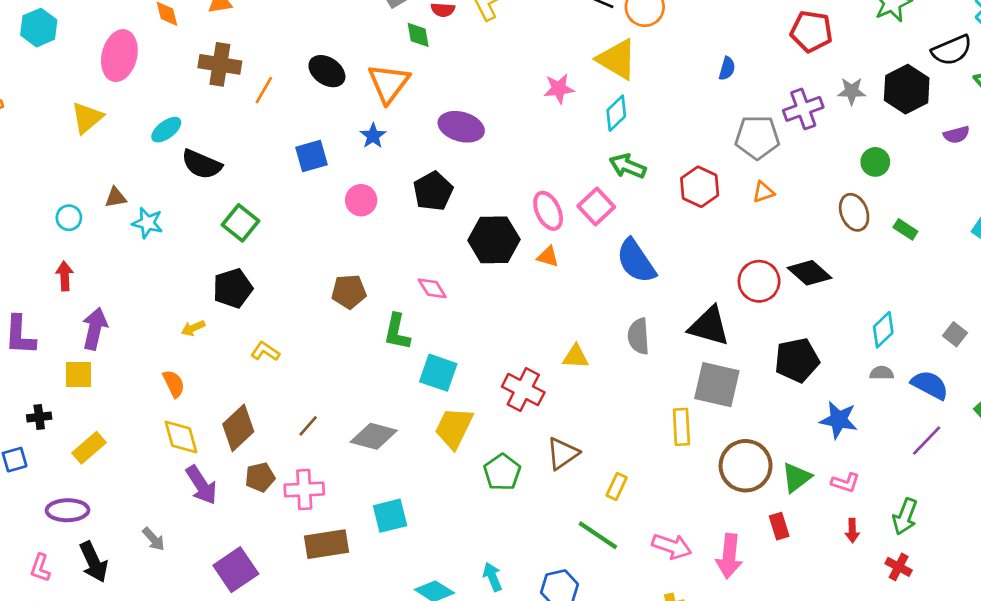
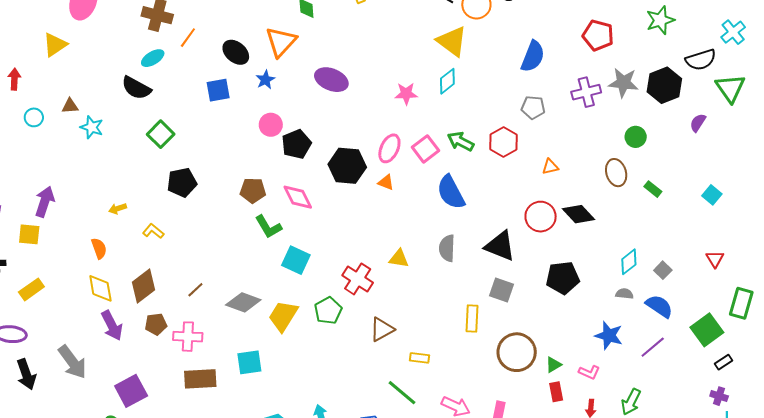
blue semicircle: (727, 68) -> (533, 56), size x1.8
black ellipse: (327, 71) -> (236, 52), moved
pink star: (559, 89) -> (406, 94), moved
gray star: (852, 91) -> (623, 83), size x1.4
cyan ellipse: (166, 130) -> (153, 58), moved
purple semicircle: (956, 135) -> (698, 123), turned 132
gray pentagon: (757, 137) -> (533, 107), moved, size x0.7
green arrow: (628, 166) -> (461, 141), moved
black pentagon: (433, 191) -> (296, 144), moved
orange triangle: (763, 192) -> (550, 167), moved
pink circle: (361, 200) -> (271, 125), moved
pink ellipse: (548, 211) -> (389, 148), turned 44
red arrow: (65, 276) -> (14, 79), moved
black pentagon: (233, 288) -> (182, 183), moved
pink diamond: (432, 288) -> (298, 197), size x1.4
brown pentagon: (349, 292) -> (253, 191), moved
green L-shape: (397, 332) -> (268, 227), turned -48
gray square: (955, 334) -> (663, 270), moved
yellow L-shape: (265, 351) -> (153, 231), moved
gray square: (717, 385) -> (501, 290), size x0.7
blue star: (839, 420) -> (609, 335), moved
yellow trapezoid: (454, 428) -> (283, 316), moved
green pentagon: (502, 472) -> (328, 311), moved
green triangle: (796, 477) -> (553, 365), size x0.7
yellow rectangle: (617, 486) -> (420, 358), turned 66
red rectangle: (779, 526) -> (556, 392), moved
gray arrow: (154, 539) -> (72, 362), size x1.8

